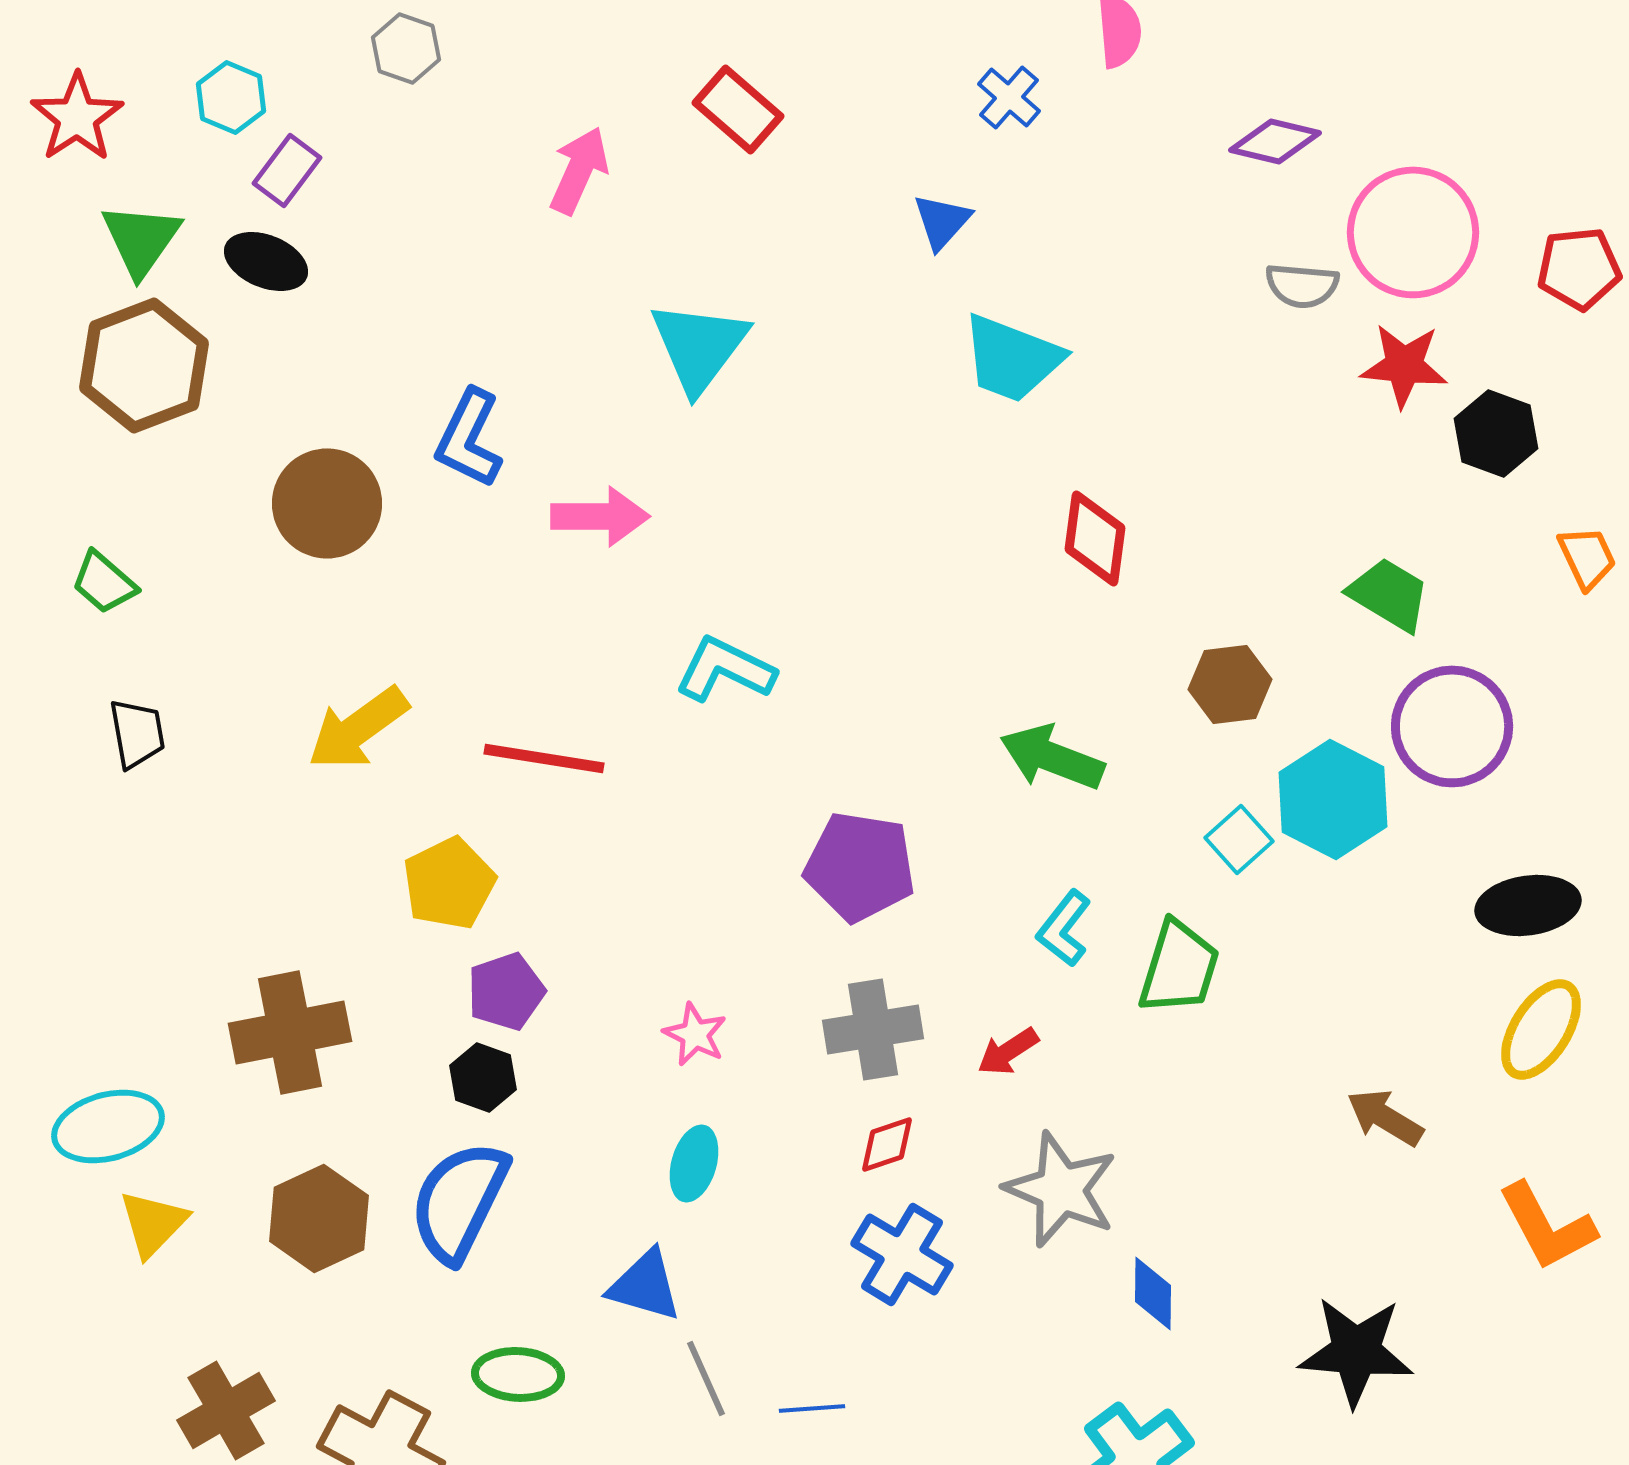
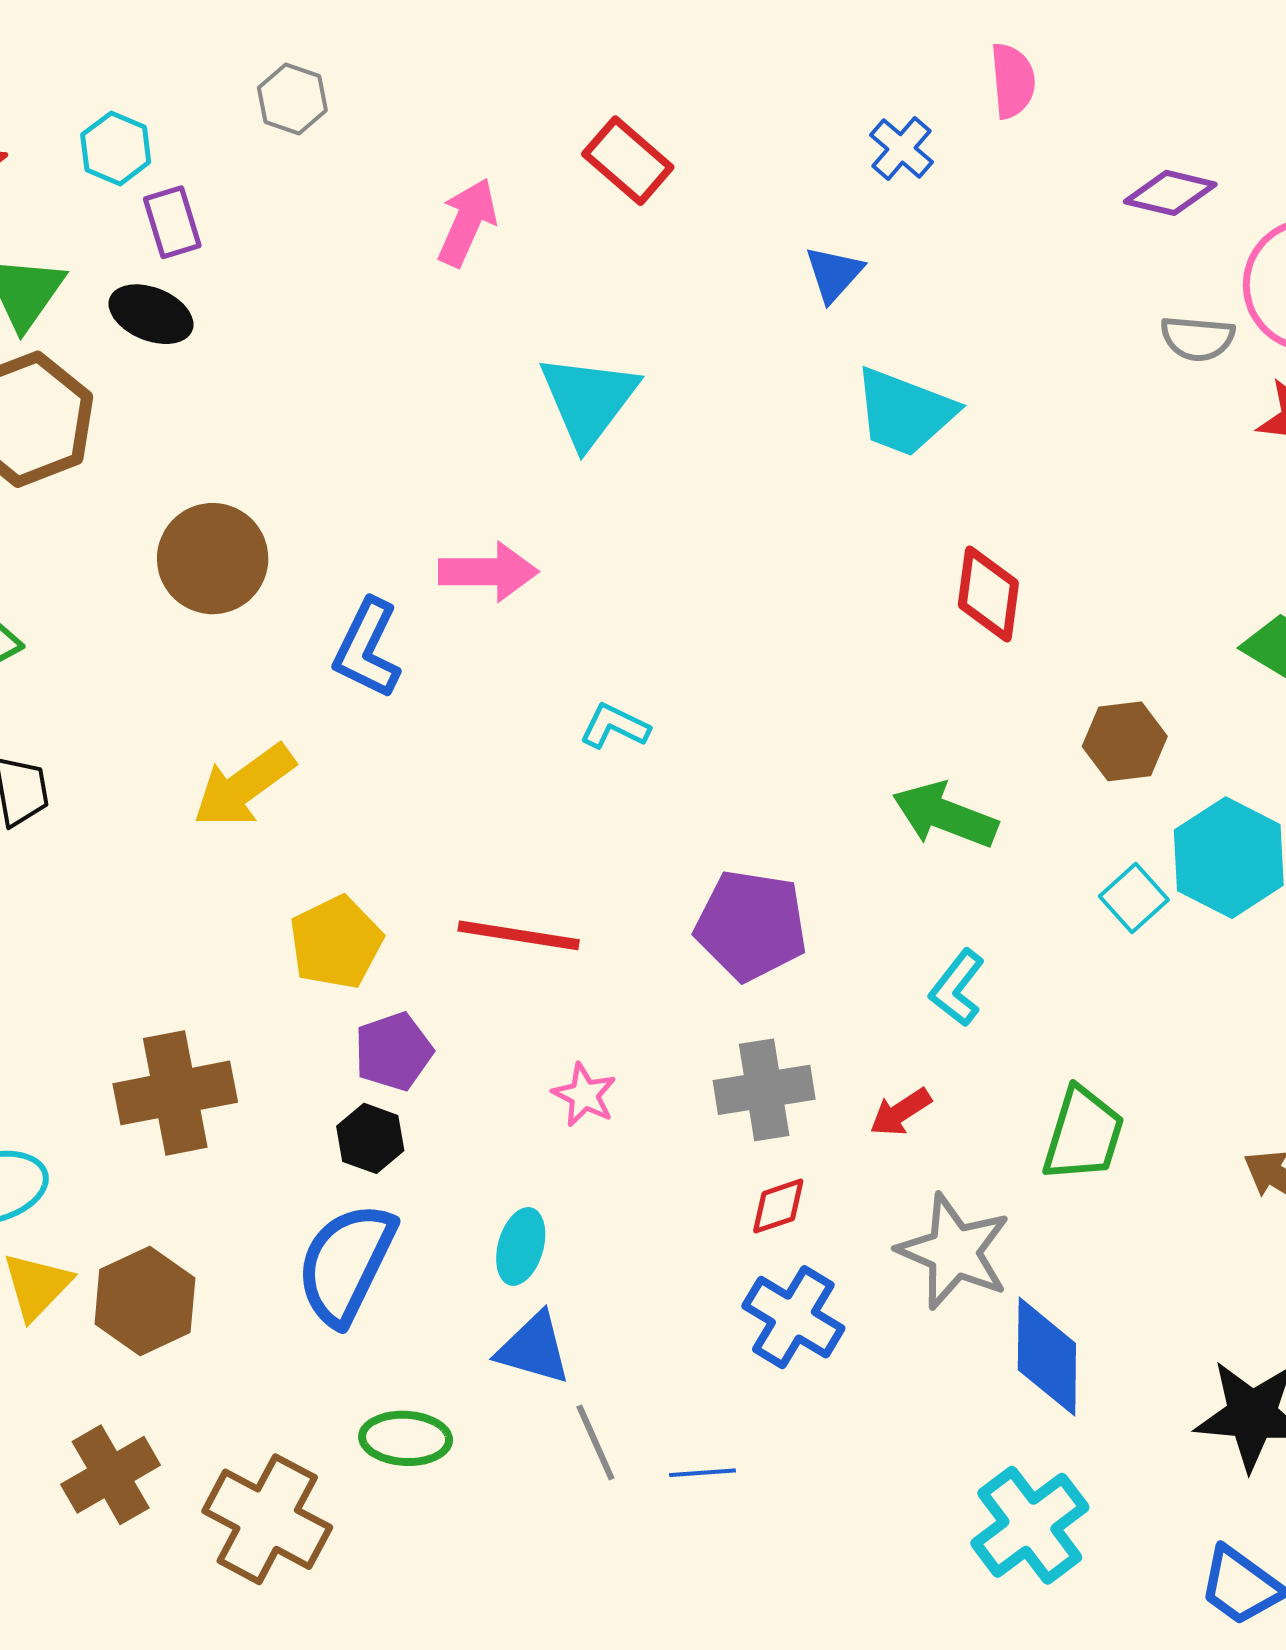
purple rectangle: (287, 170) -> (172, 222), turned -54
blue L-shape: (469, 438) -> (367, 648), moved
cyan L-shape: (725, 669) -> (615, 726), size x0.7
red line: (544, 758) -> (519, 935), moved
green trapezoid: (1179, 967) -> (1083, 1134), moved
cyan ellipse: (694, 1163) -> (521, 1246), moved
brown hexagon: (319, 1218) -> (145, 1301), moved
blue diamond: (1153, 1293) -> (1047, 1357), size x1.6

